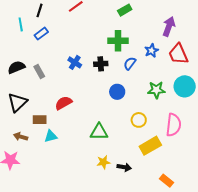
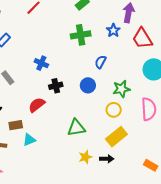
blue star: (151, 51) -> (113, 30), moved
blue semicircle: (130, 63) -> (101, 62), moved
black cross: (101, 64) -> (56, 86), moved
green star: (156, 90) -> (121, 89), moved
yellow rectangle: (150, 146) -> (116, 137), moved

